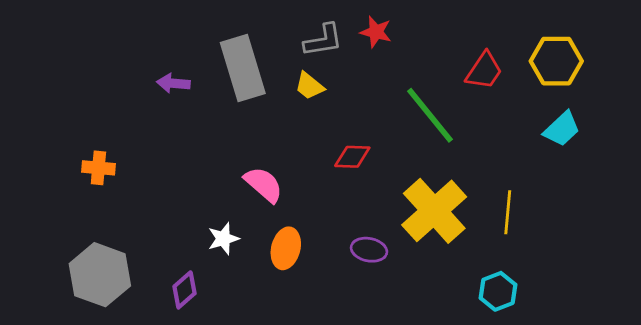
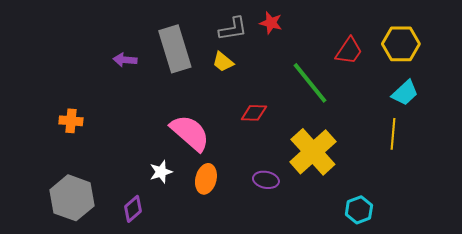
pink semicircle: (264, 185) -> (190, 133), size x1.4
yellow line: (508, 212) -> (393, 134), moved

